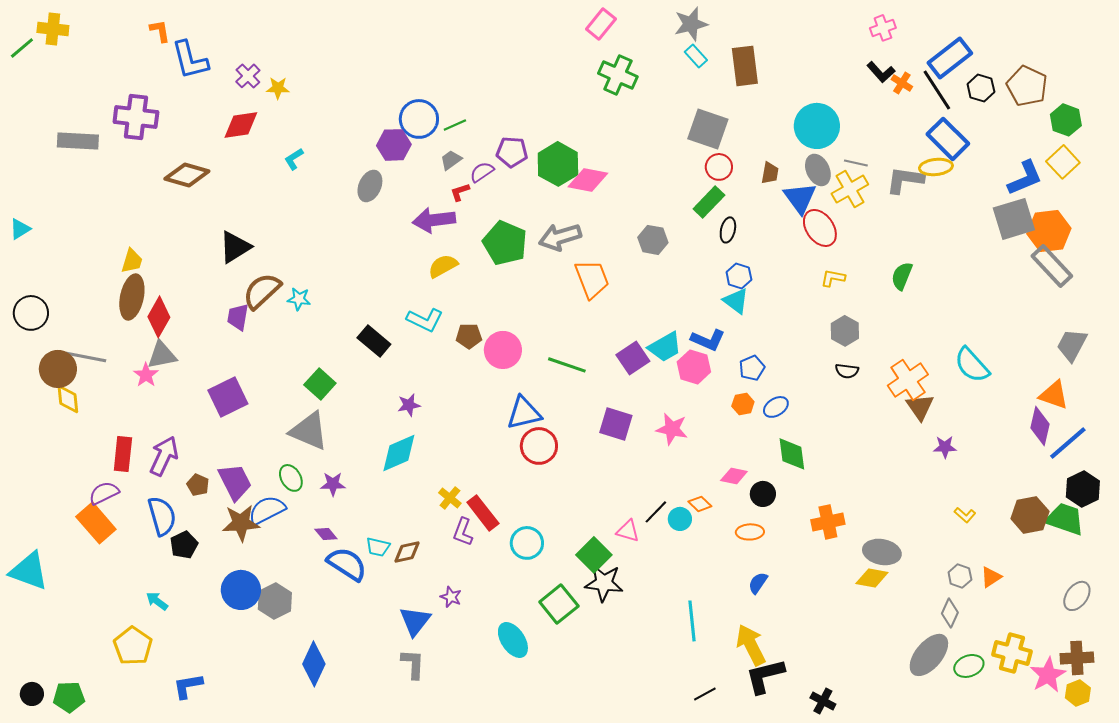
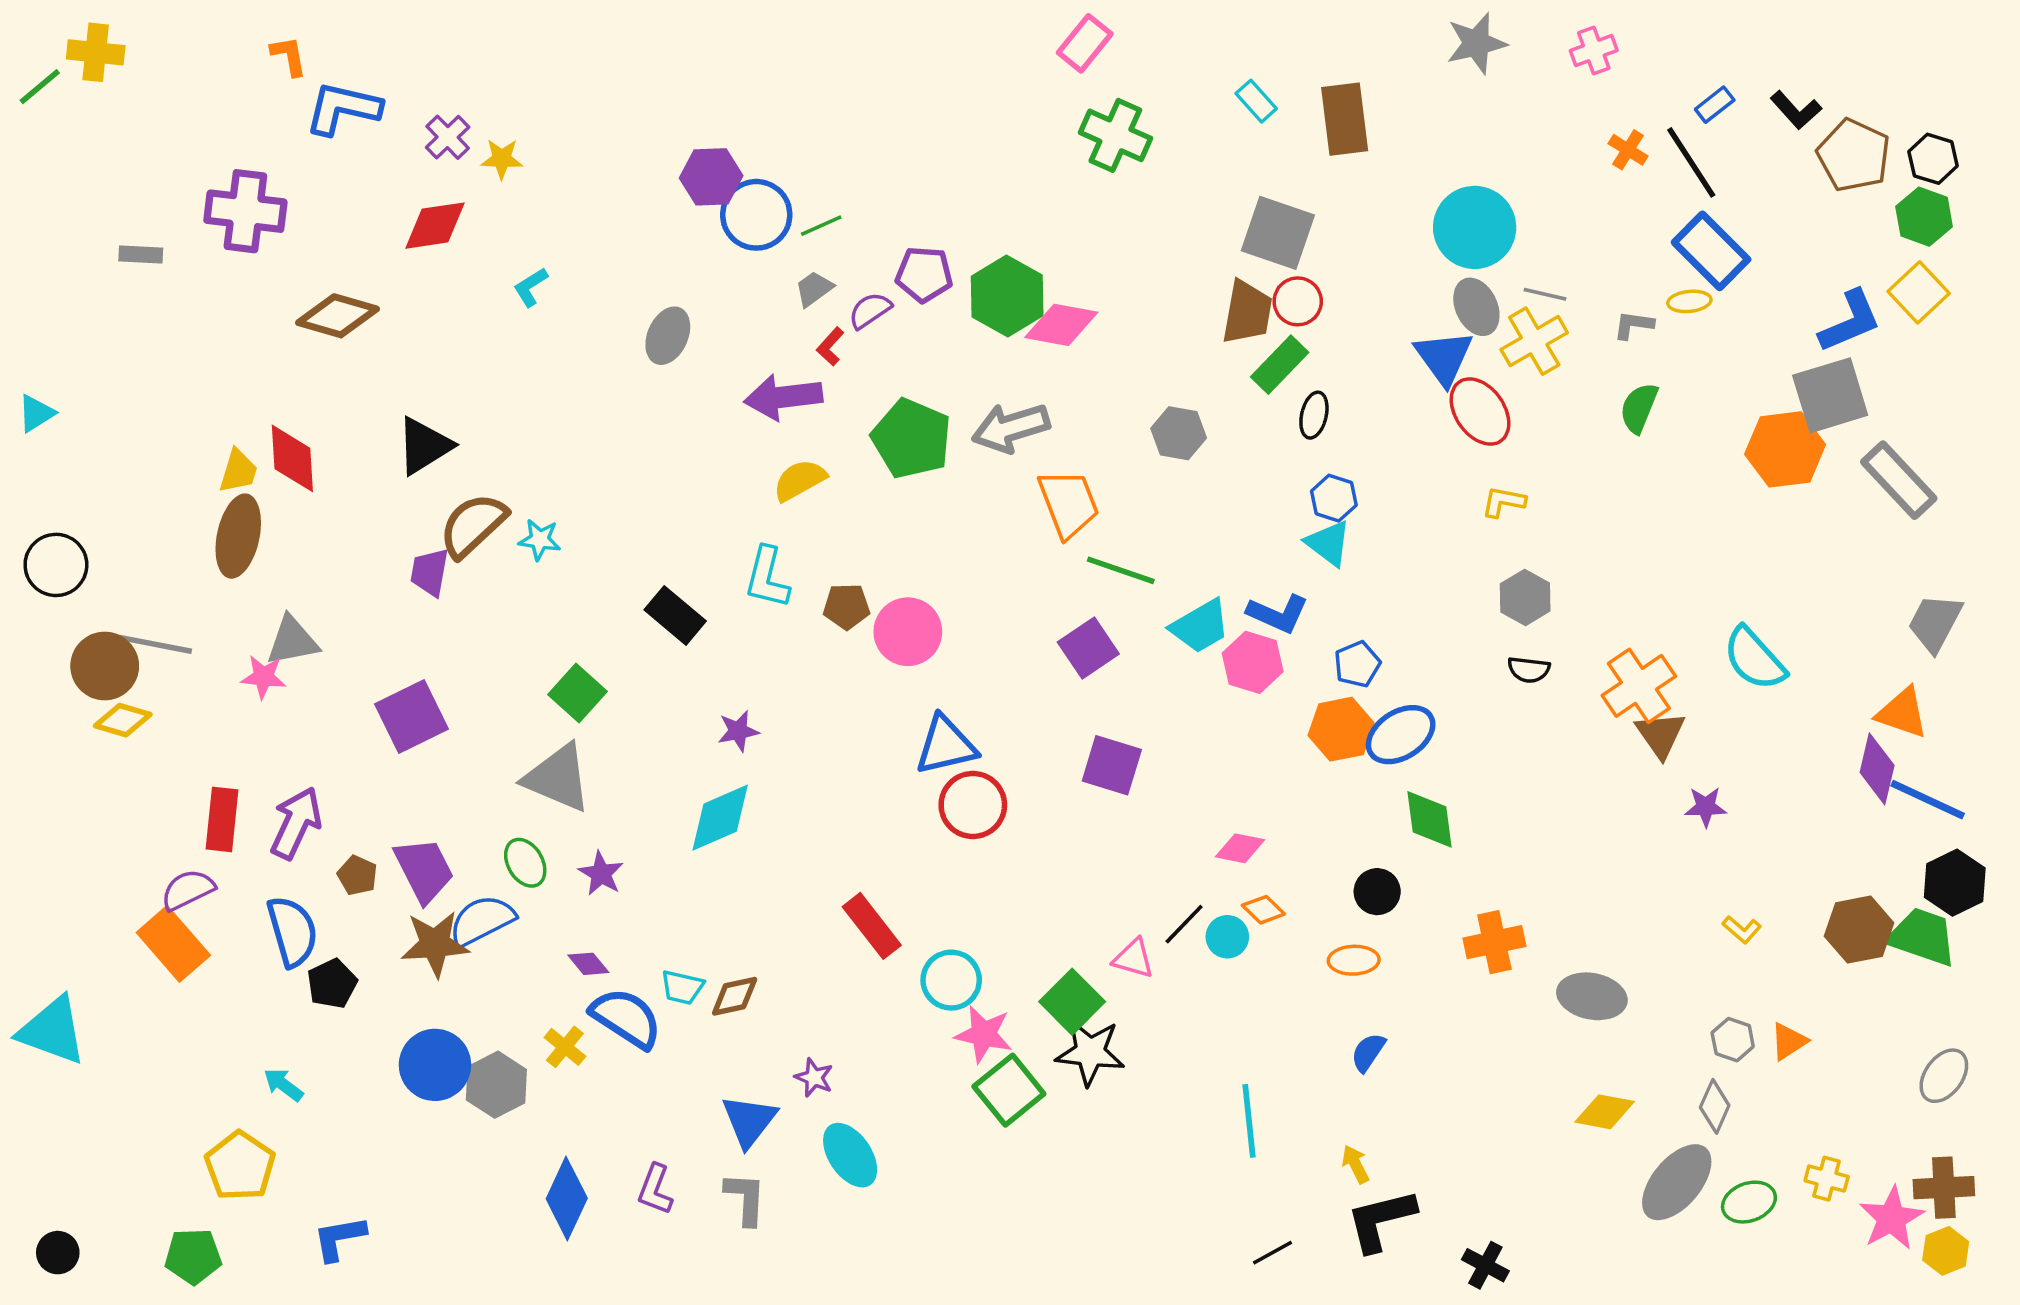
gray star: (691, 24) -> (1476, 43), moved
blue rectangle: (950, 58) -> (1715, 105), size x0.5
blue L-shape: (190, 60) -> (343, 108), turned 117
black L-shape: (881, 72) -> (1796, 110), moved
black hexagon: (981, 88) -> (1933, 159), moved
gray rectangle: (78, 141) -> (141, 254), size x0.6
purple hexagon: (394, 145) -> (711, 177), moved
yellow ellipse: (936, 167) -> (1689, 301), size x0.7
brown trapezoid: (770, 173) -> (1247, 312), moved, size x1.6
gray L-shape: (905, 180) -> (1633, 325), size x0.6
red L-shape: (460, 192) -> (830, 347), turned -30
orange hexagon: (1049, 231) -> (1785, 449), moved
green semicircle: (902, 276) -> (1639, 408), moved
red diamond: (159, 317) -> (292, 458), moved, turned -33
cyan L-shape: (425, 320) -> (767, 578), turned 78
purple square: (633, 358) -> (1088, 648), moved
green line: (567, 365) -> (1121, 570), moved
pink star: (146, 375) -> (264, 677), turned -30
yellow diamond: (68, 399) -> (123, 720), turned -68
orange hexagon: (743, 404) -> (1341, 729), size x1.6
blue ellipse: (776, 407) -> (1401, 735), size x1.5
pink star: (672, 429) -> (984, 1034), moved
blue line: (1068, 443) -> (1928, 800), turned 66
pink diamond: (734, 476) -> (1240, 848), moved
purple star: (333, 484) -> (601, 874), turned 30
yellow cross: (450, 498) -> (565, 1047), moved
purple L-shape: (463, 532) -> (655, 1189), moved
yellow diamond: (872, 578) -> (1605, 1112), moved
cyan ellipse: (513, 640) -> (850, 1155), moved
yellow arrow: (751, 645) -> (1355, 1164), size x0.5
yellow cross: (1012, 653) -> (1827, 1179), size x0.6
green pentagon: (69, 697) -> (193, 1256), moved

